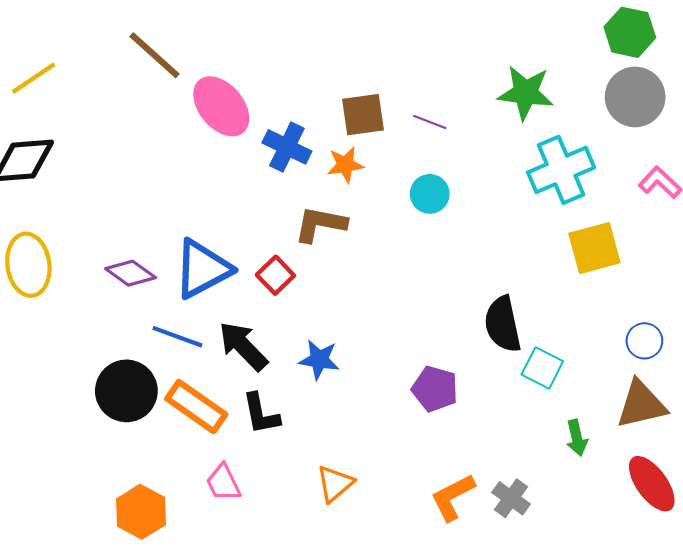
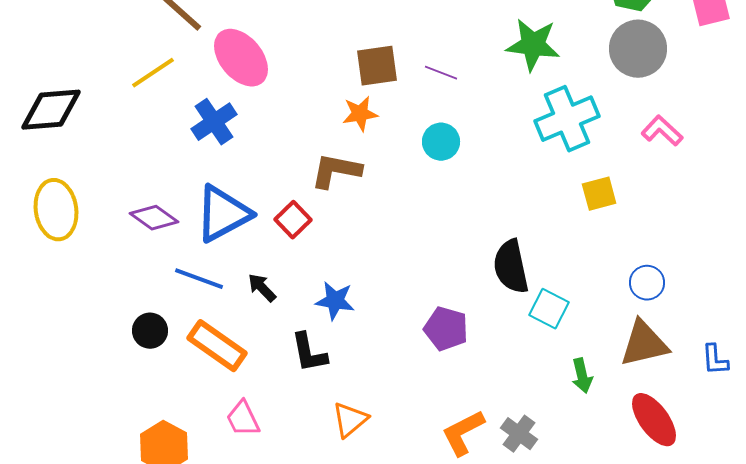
yellow line: (34, 78) -> (153, 73), moved
blue cross: (287, 147) -> (214, 122), moved, turned 30
yellow square: (594, 248) -> (599, 194), size x0.7
black arrow: (243, 346) -> (262, 288), size x0.6
black circle: (126, 391) -> (150, 331), size x0.6
black L-shape: (261, 414) -> (309, 353), moved

